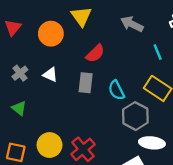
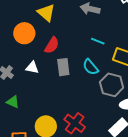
cyan line: (158, 52) -> (98, 41), moved, turned -32
red semicircle: (95, 53) -> (52, 45), moved

